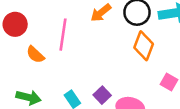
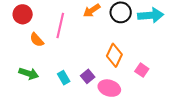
orange diamond: (144, 46) -> (114, 55), moved

